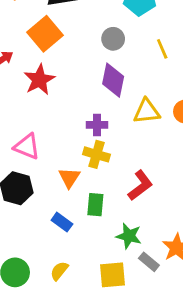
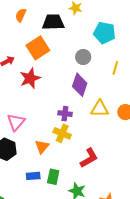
yellow line: (162, 49) -> (115, 68), turned 32
pink triangle: (27, 147) -> (16, 122), turned 42
green rectangle: (95, 205) -> (53, 177), moved
blue rectangle: (62, 222) -> (33, 176), turned -48

